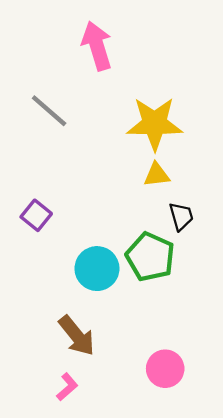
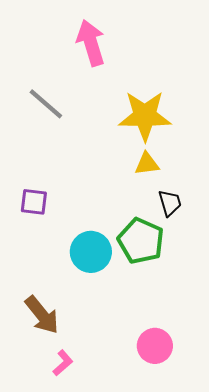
purple square: (36, 215) -> (34, 202), turned -32
brown arrow: (77, 336) -> (42, 315), moved

